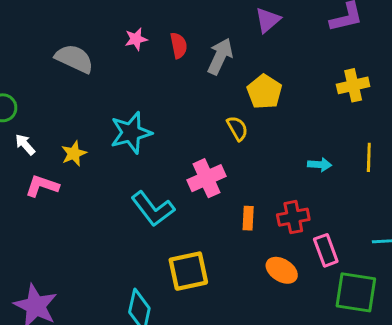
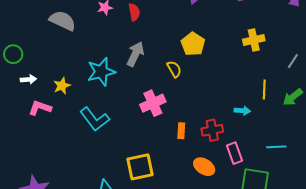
gray arrow: (220, 56) -> (135, 54), moved
white arrow: (25, 145) -> (28, 79), turned 126
cyan arrow: (320, 165) -> (242, 111), moved
cyan L-shape: (153, 209) -> (95, 119), moved

